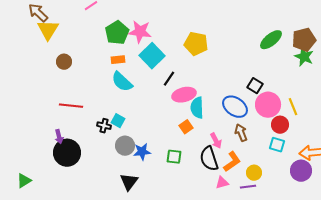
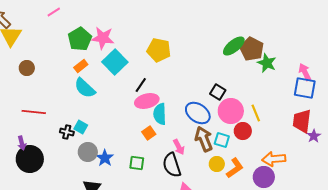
brown pentagon: (304, 40) -> (252, 49), moved, turned -30
orange rectangle: (118, 60) -> (81, 66), turned -32
black line: (169, 79) -> (141, 85), moved
brown arrow: (241, 133) -> (204, 139), size x1.4
cyan square: (277, 145) -> (222, 140), moved
blue star: (142, 152) -> (105, 158), turned -30
orange L-shape: (232, 162) -> (235, 168), moved
yellow circle: (254, 173) -> (217, 164), moved

